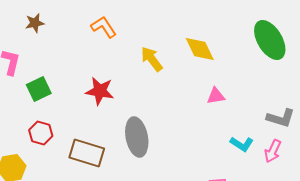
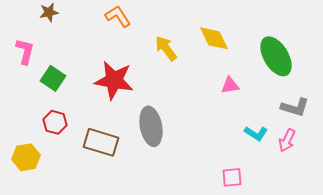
green ellipse: (270, 40) -> (276, 56), moved
green square: (39, 89) -> (53, 78), turned -30
red star: (100, 91) -> (114, 80), size x1.4

